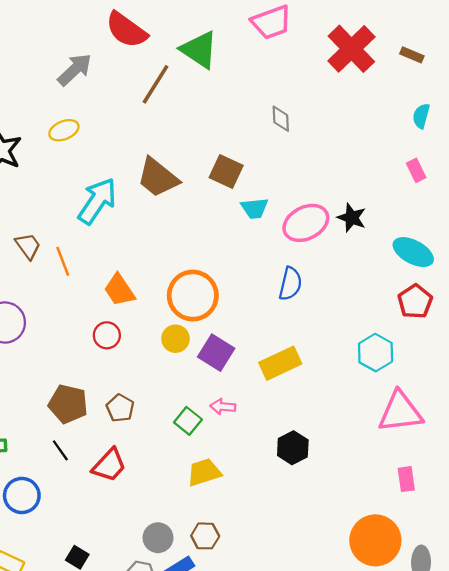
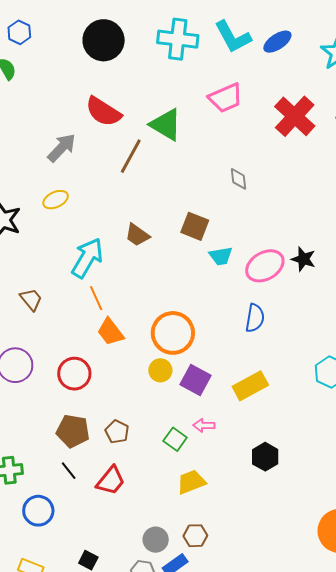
brown trapezoid: (158, 178) -> (137, 235), size x0.7
orange line: (63, 261) -> (96, 298), moved
red circle: (107, 335) -> (74, 374), moved, size x1.4

